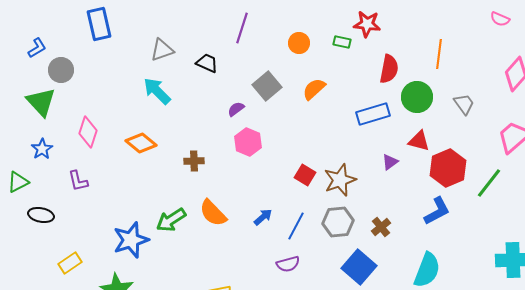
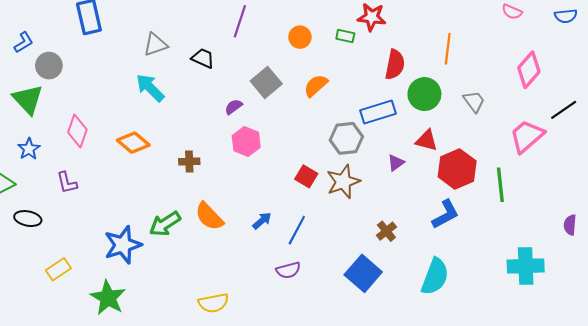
green line: (489, 183) -> (500, 185), turned -44
gray hexagon: (338, 222) -> (346, 138), moved

